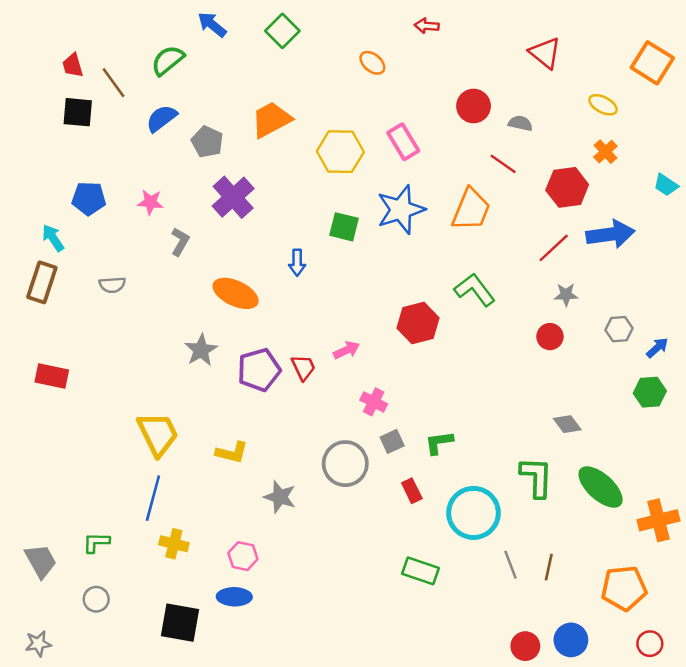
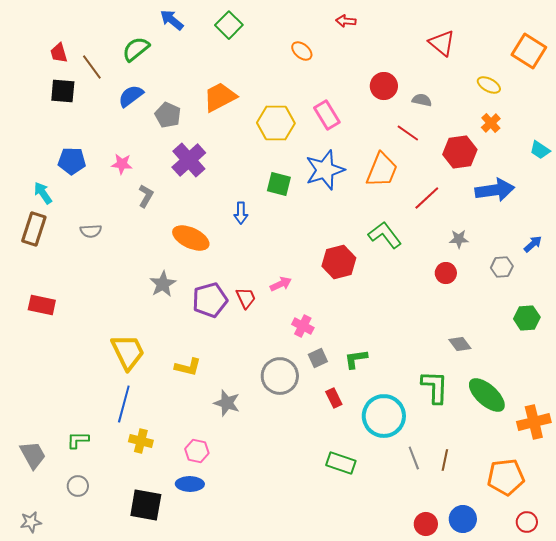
red line: (554, 248) -> (427, 198), moved
blue arrow: (657, 348) -> (533, 244), moved

